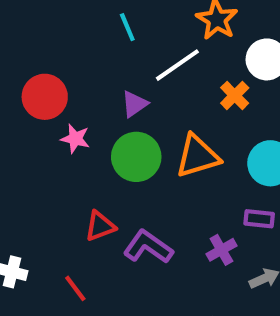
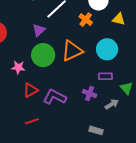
pink star: (75, 139) -> (18, 67), moved
purple cross: (221, 250) -> (90, 93), turned -32
red line: (75, 288) -> (32, 121), moved, turned -64

